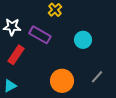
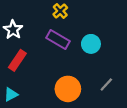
white star: (12, 27) -> (13, 30), turned 30
purple rectangle: (40, 35) -> (58, 40), moved

